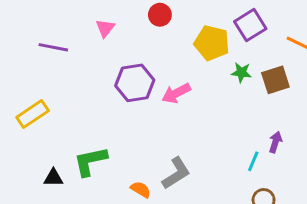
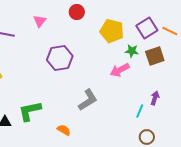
purple square: (250, 25) -> (147, 28), moved
pink arrow: (176, 93) -> (120, 70), moved
gray L-shape: (176, 173) -> (88, 100), moved

